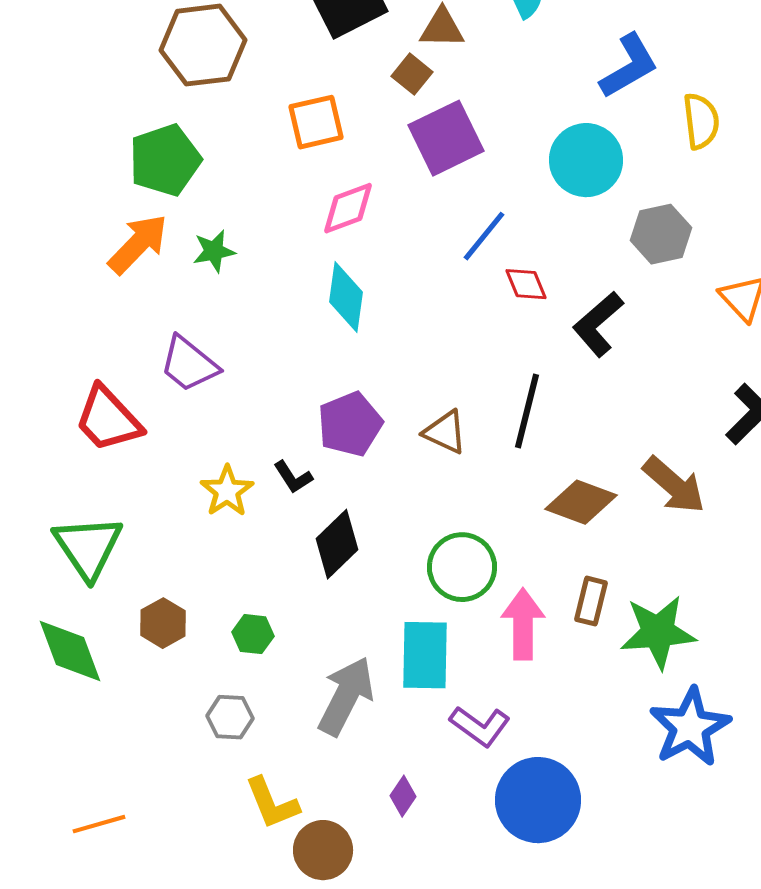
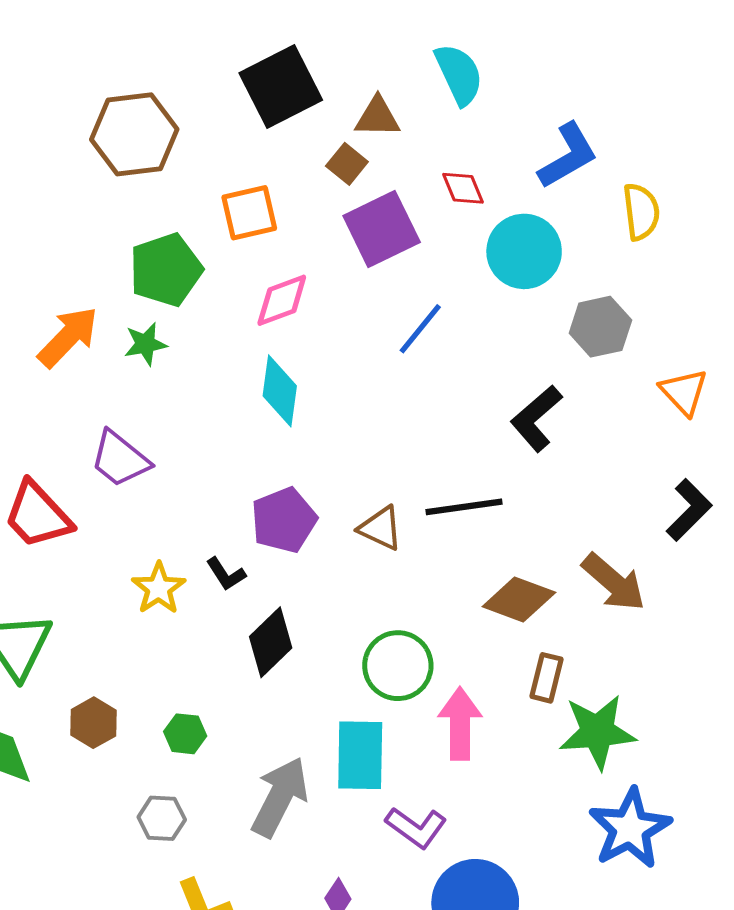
green pentagon: (165, 160) -> (166, 270), moved
red diamond: (526, 284) -> (463, 188), moved
black line: (527, 411) -> (464, 507), turned 68
brown rectangle: (591, 601) -> (546, 678), moved

